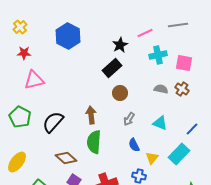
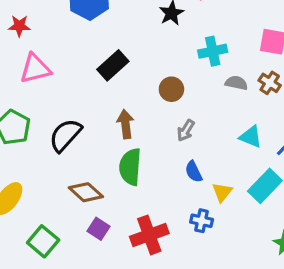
cyan cross: (158, 55) -> (213, 51), moved
black rectangle: (112, 68) -> (113, 65), moved
cyan triangle: (160, 123) -> (251, 137), moved

